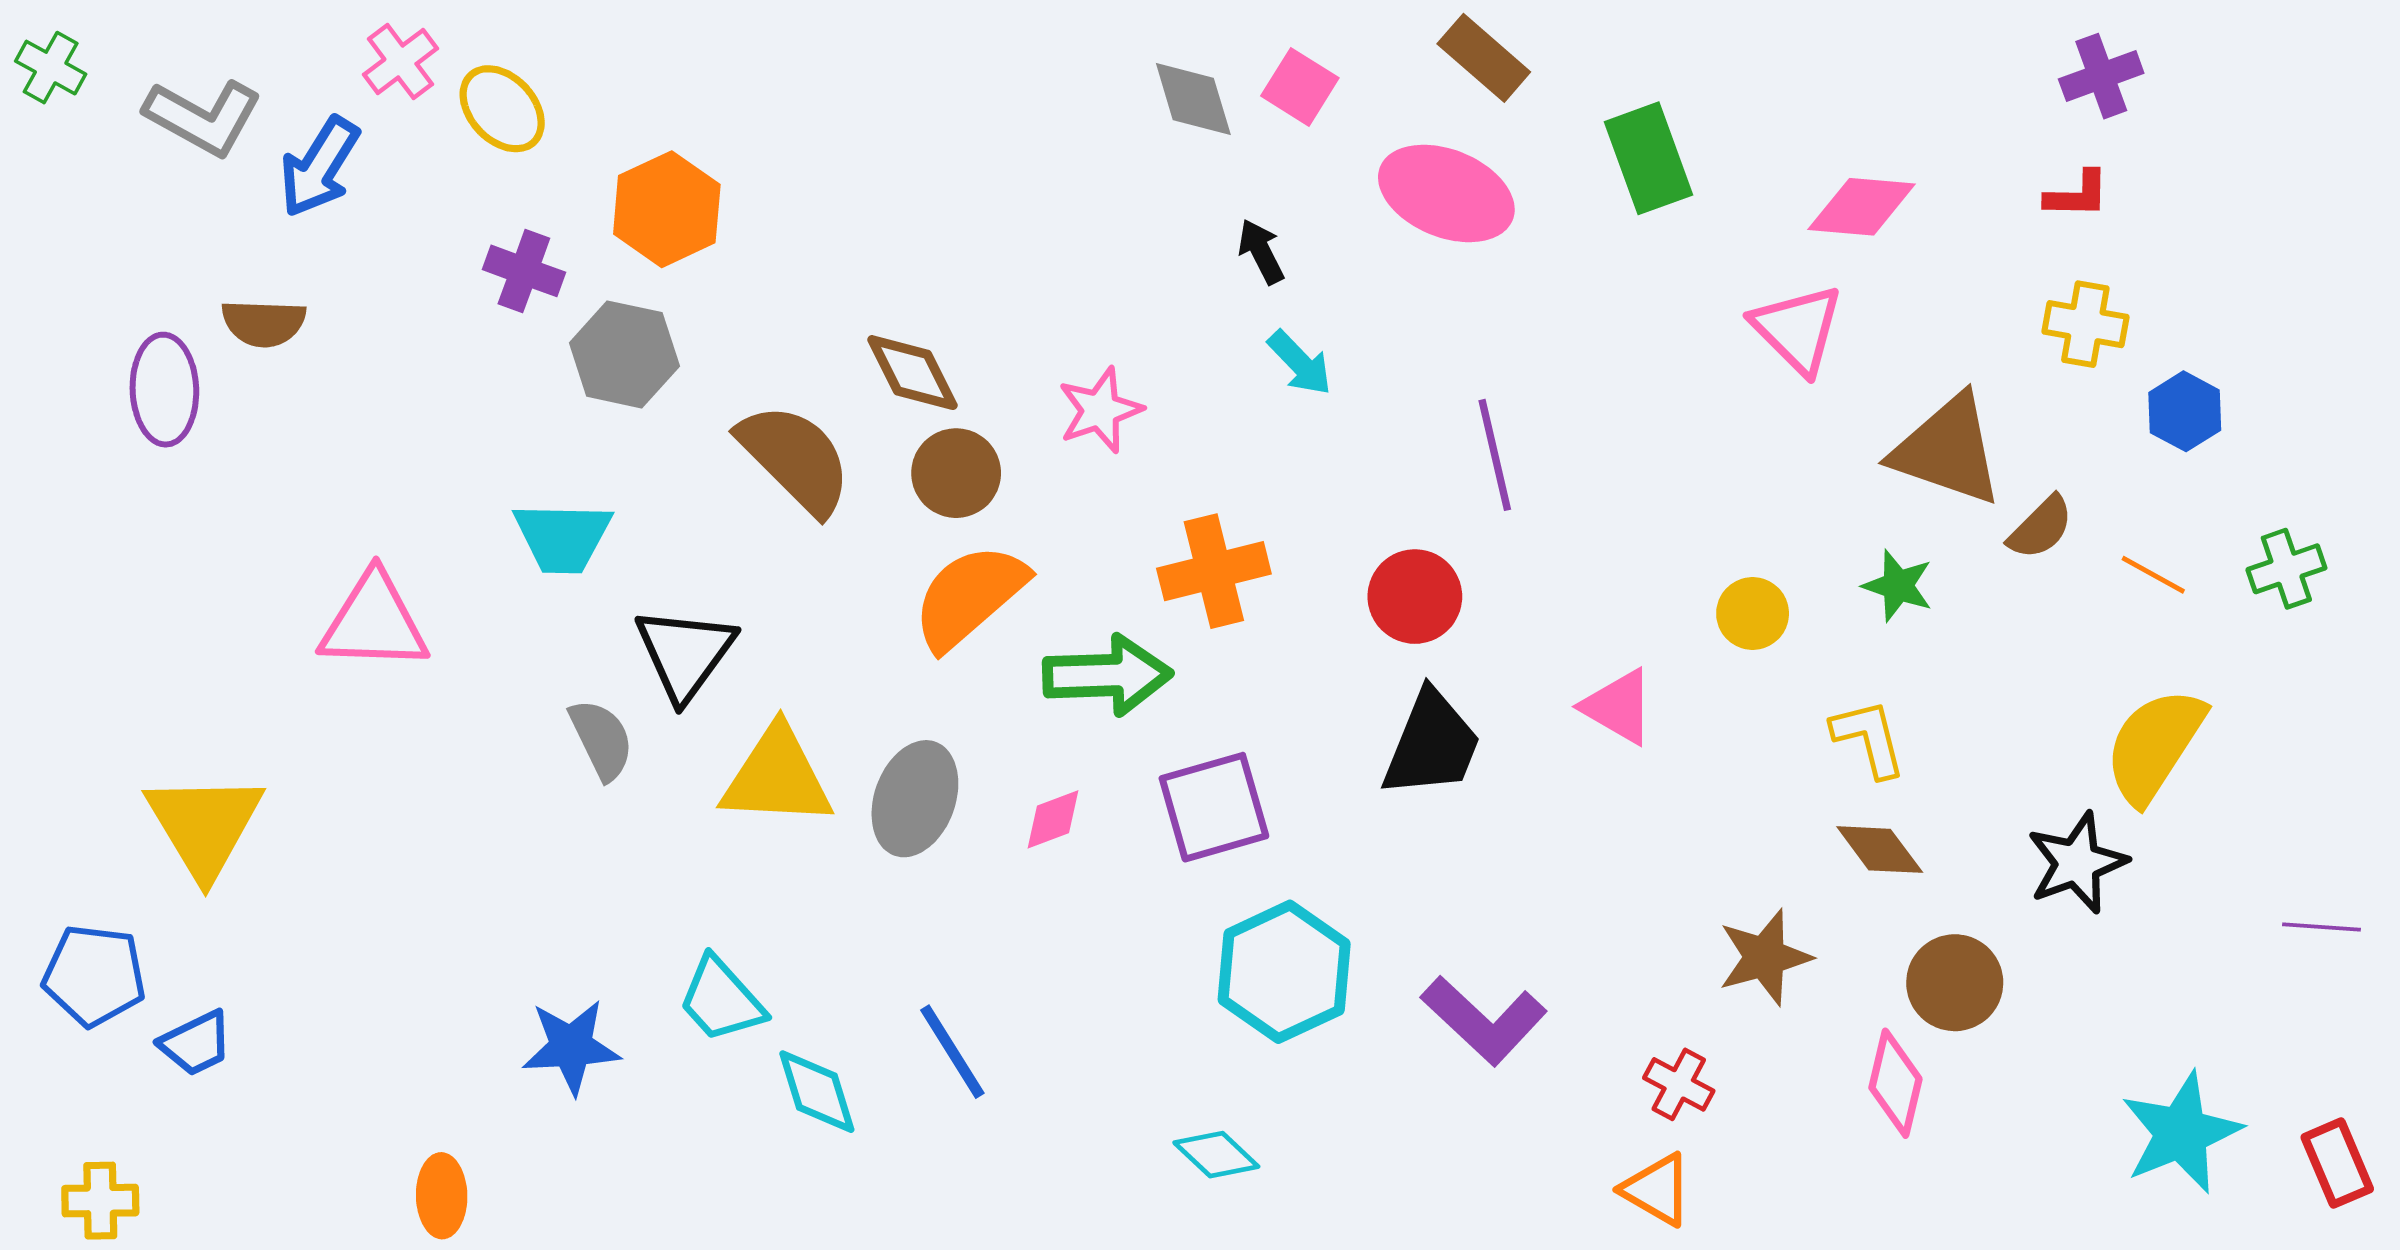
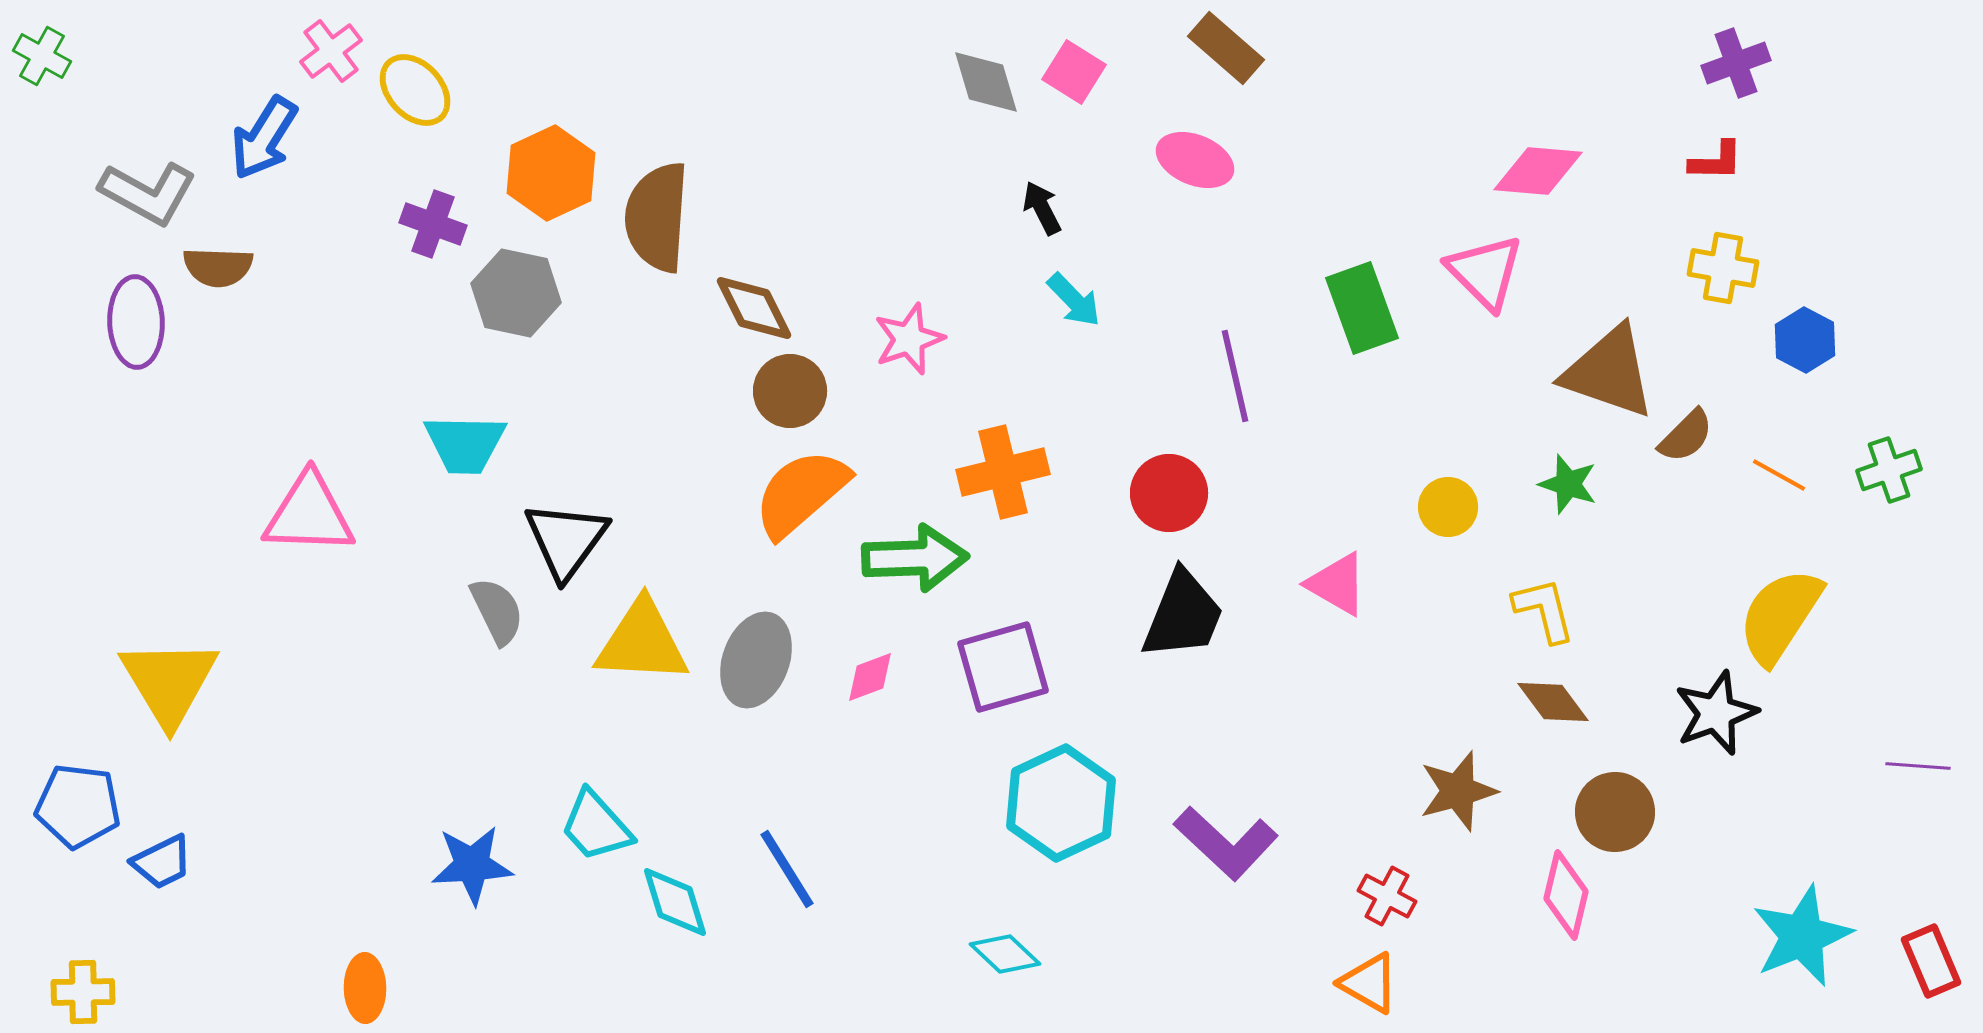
gray L-shape: (203, 117) -> (148, 193), moved
green rectangle: (1648, 158) -> (1362, 308), moved
pink ellipse: (1446, 193) -> (1195, 160), size x0.7
brown semicircle: (795, 459) -> (657, 217), moved, turned -131

